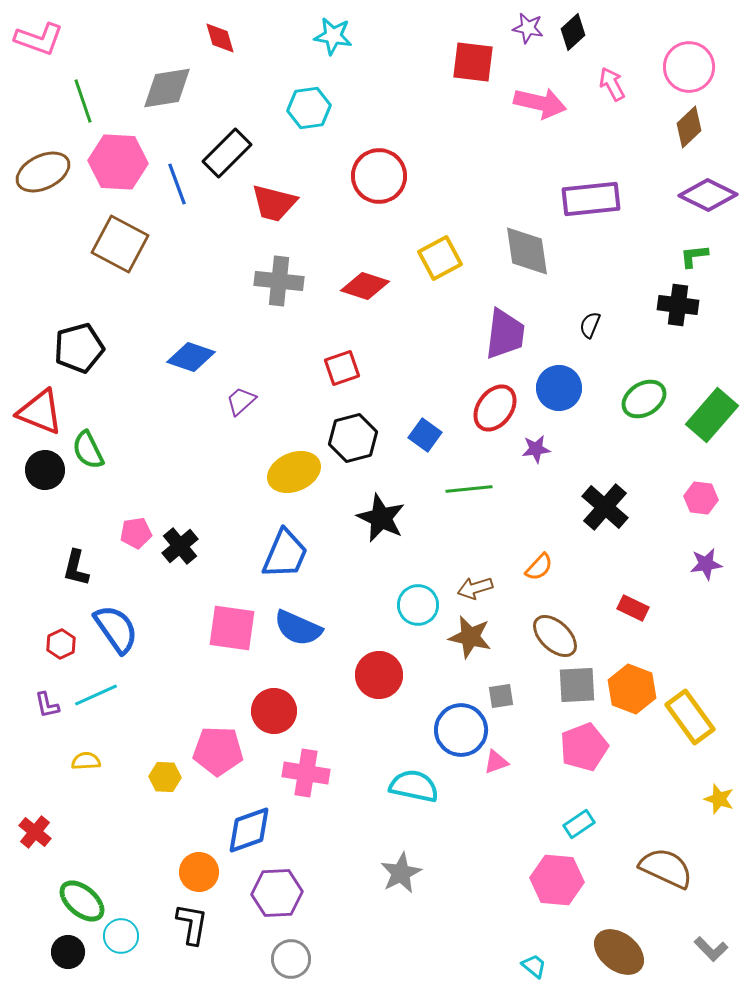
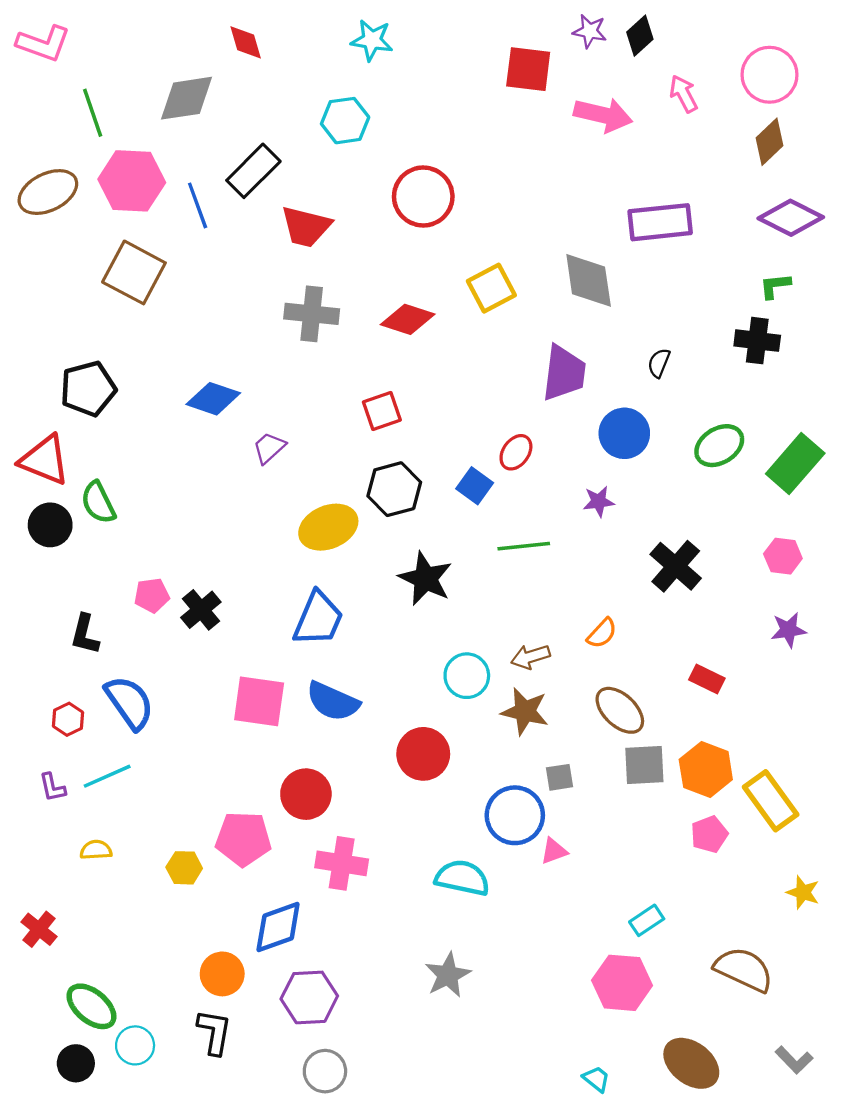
red ellipse: (495, 408) -> (516, 452), moved, size x0.7
pink pentagon: (584, 747) -> (709, 834), moved, size x0.7

